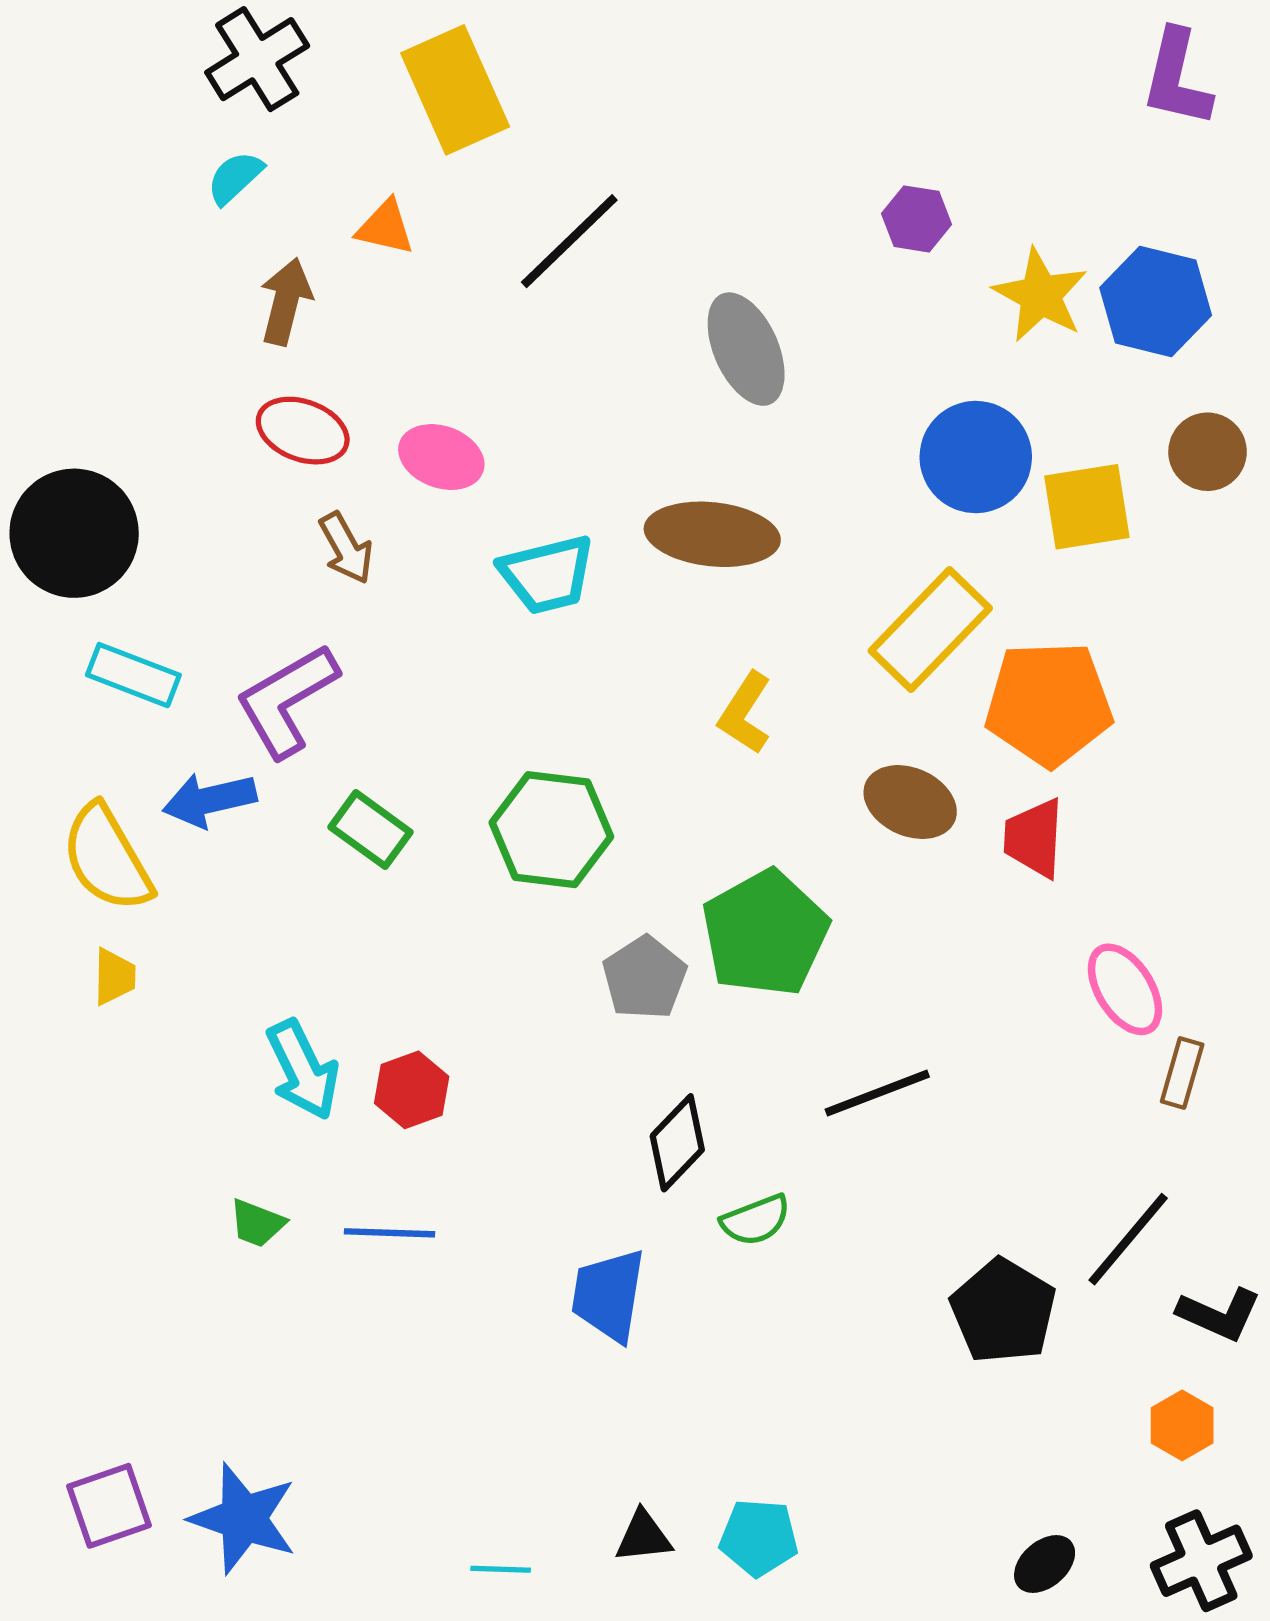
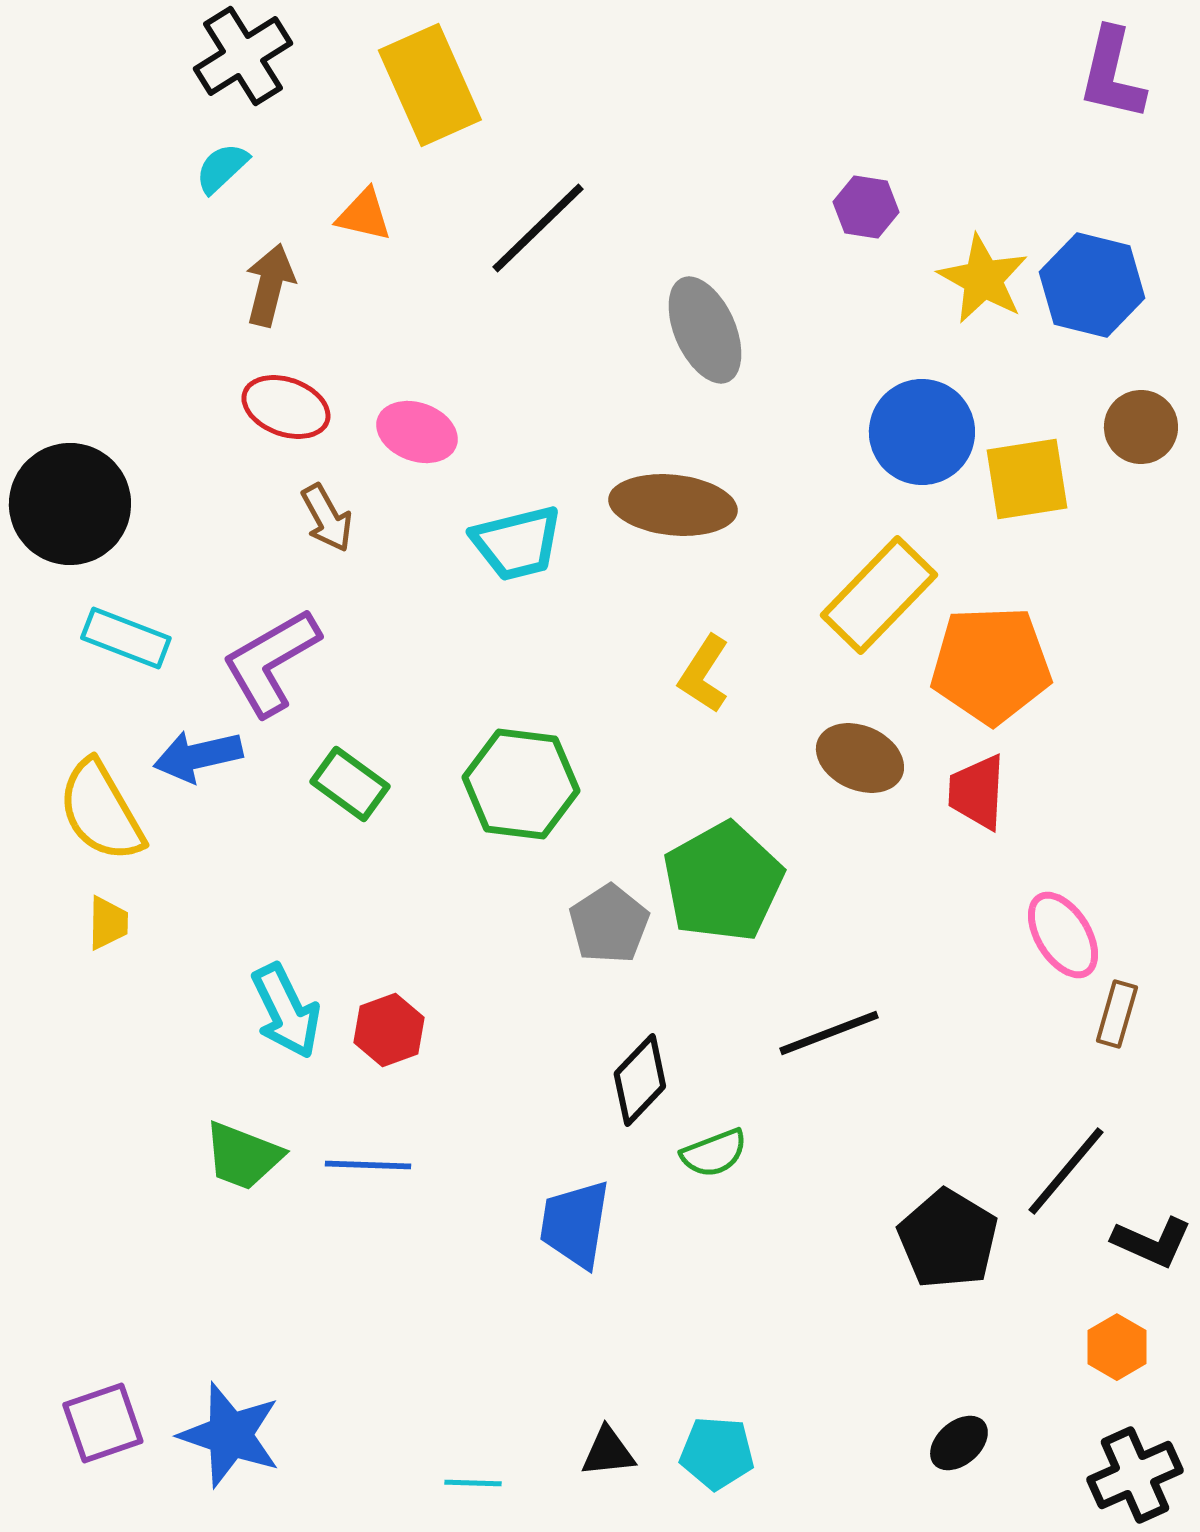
green trapezoid: (257, 1223) -> (243, 1156), size x1.5
black ellipse: (1045, 1564) -> (959, 1443), moved

